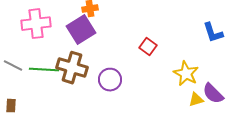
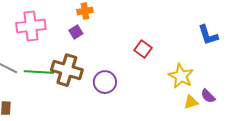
purple square: (81, 30) -> (76, 32), size x0.5
purple semicircle: (213, 94) -> (208, 96), size x0.7

